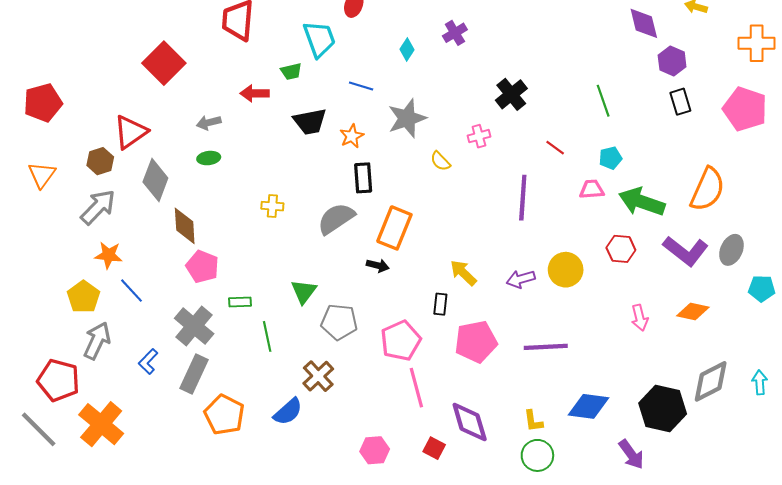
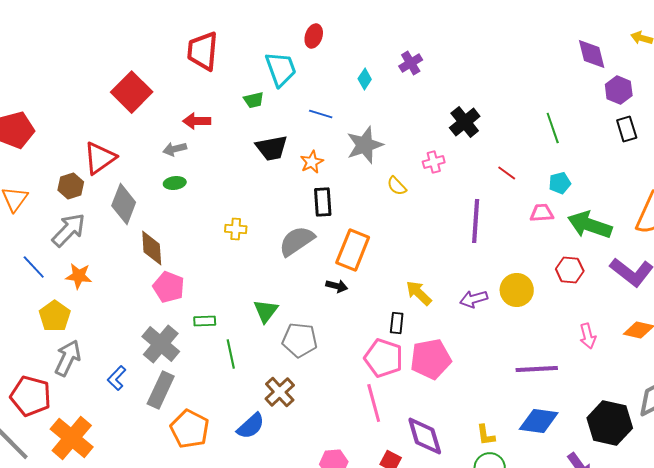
red arrow: (255, 93) -> (197, 121), moved
blue line: (131, 291) -> (34, 267), moved
pink pentagon: (401, 341) -> (384, 358), moved, turned -30
purple line: (546, 347) -> (537, 369), moved

